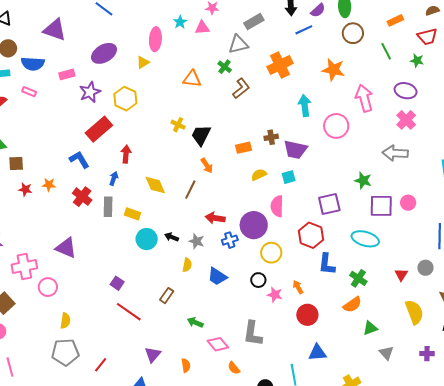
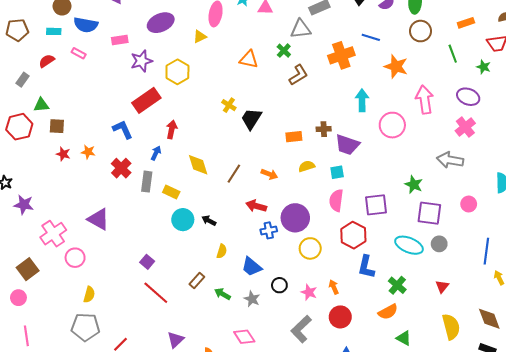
blue line: (304, 30) -> (371, 37), moved, turned 36
orange arrow: (207, 166) -> (269, 174), moved, turned -42
pink circle: (408, 203) -> (469, 204), moved
pink semicircle: (277, 206) -> (336, 200), moved
gray star: (197, 241) -> (252, 299), moved
pink cross: (24, 266) -> (53, 234), turned -30
gray circle: (425, 268) -> (439, 244), moved
black circle: (258, 280) -> (279, 285), moved
green arrow: (195, 322) -> (223, 294), moved
green triangle: (370, 328) -> (404, 338), turned 42
gray L-shape: (253, 334) -> (301, 329), moved, turned 32

